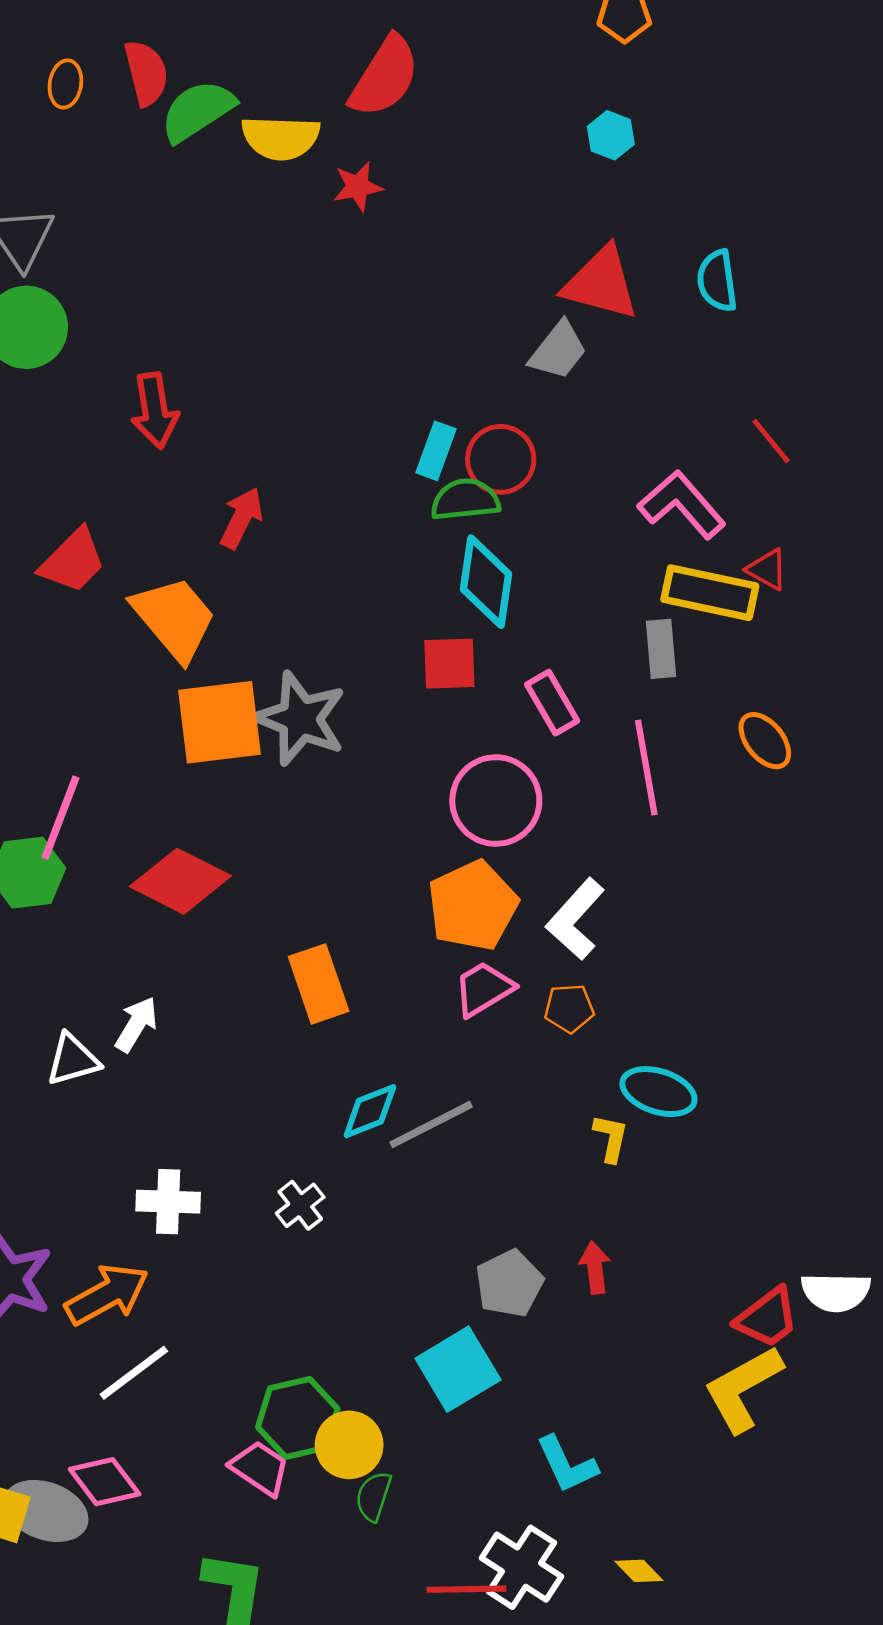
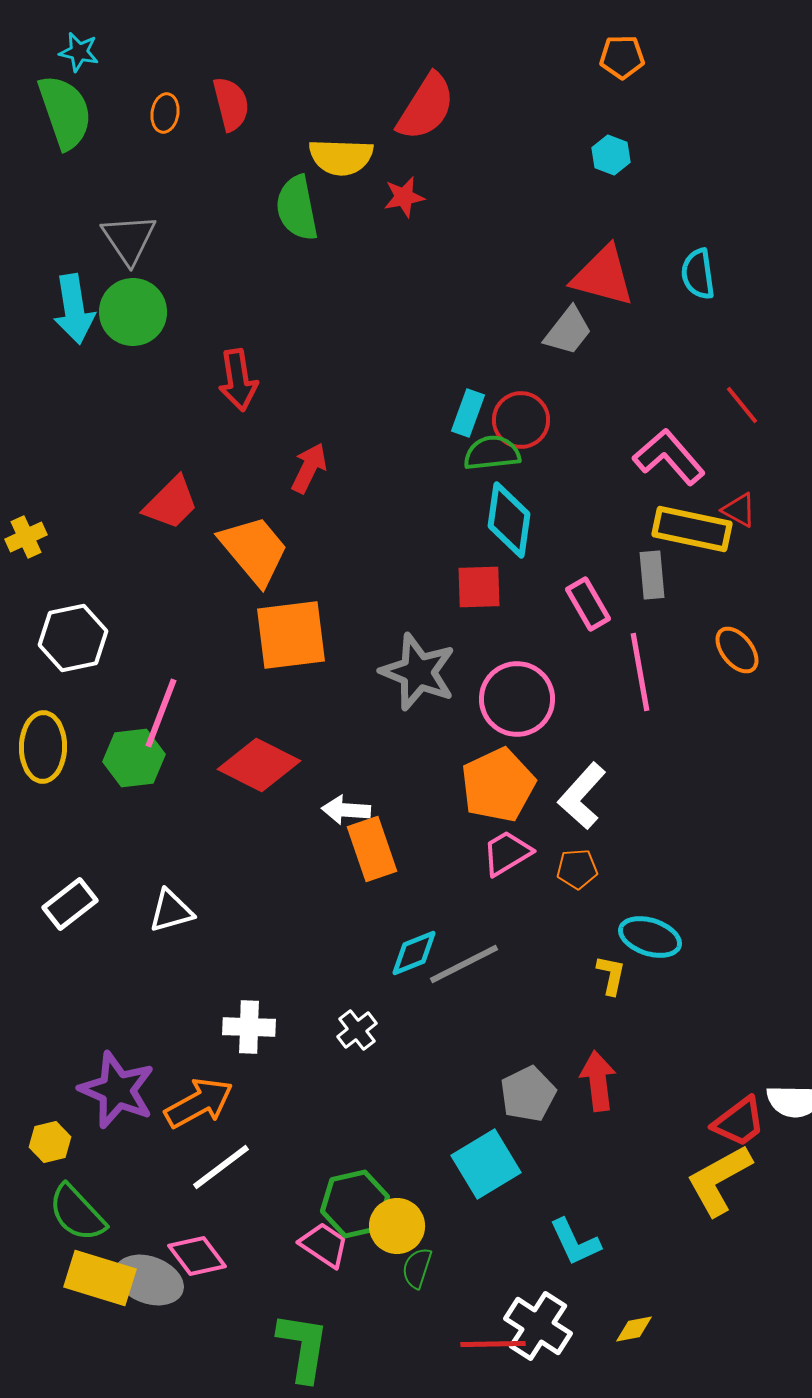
green semicircle: (197, 111) -> (297, 208), moved, turned -68
pink rectangle: (552, 703) -> (588, 604), moved
gray star: (300, 719) -> (418, 672), moved
white arrow: (136, 1024) -> (346, 810), moved, turned -117
red arrow: (595, 1268) -> (598, 1081), size x1.4
yellow diamond: (639, 1571) -> (634, 1329), turned -57

